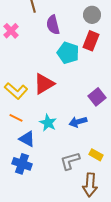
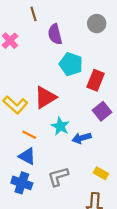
red rectangle: (91, 41) -> (96, 80), moved
orange line: (16, 118) -> (29, 135), moved
cyan star: (48, 123) -> (60, 126), moved
gray L-shape: (70, 161) -> (58, 177), moved

